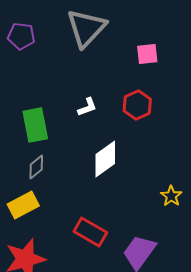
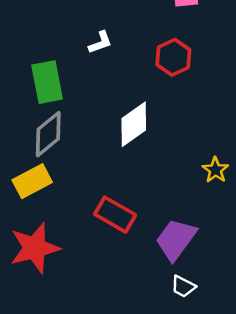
white L-shape: (87, 107) -> (100, 42), moved
gray diamond: (36, 167) -> (48, 134), size x1.5

